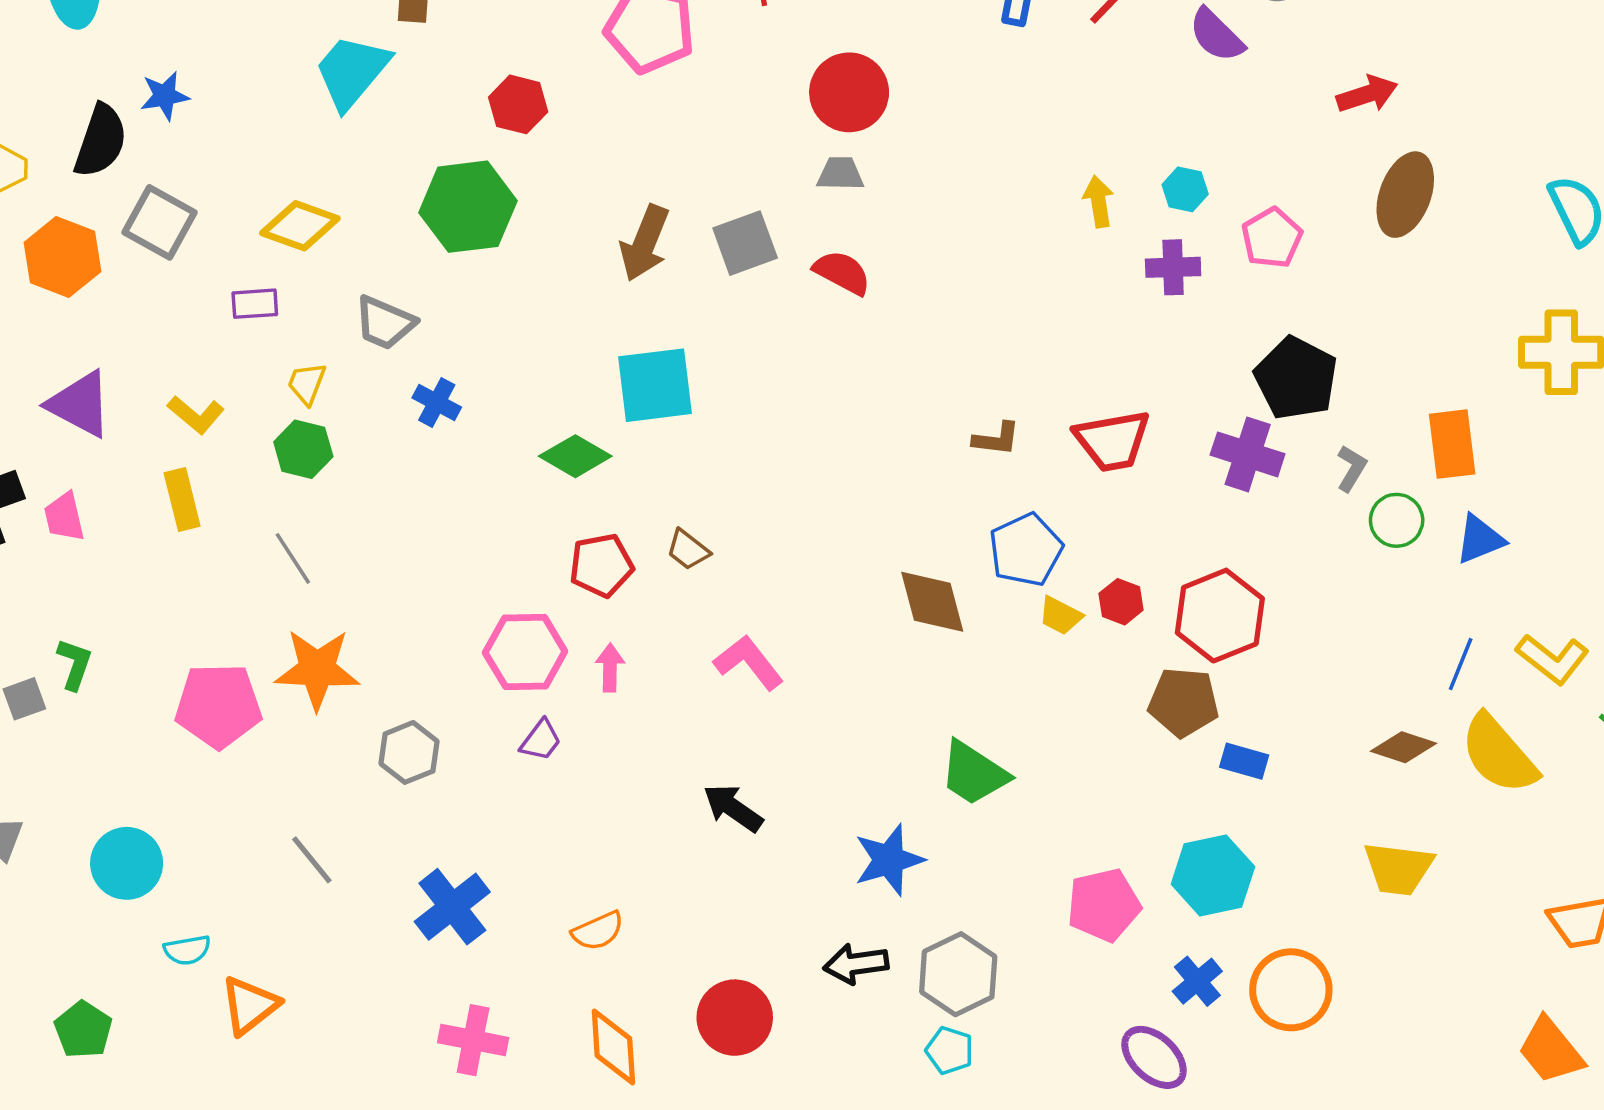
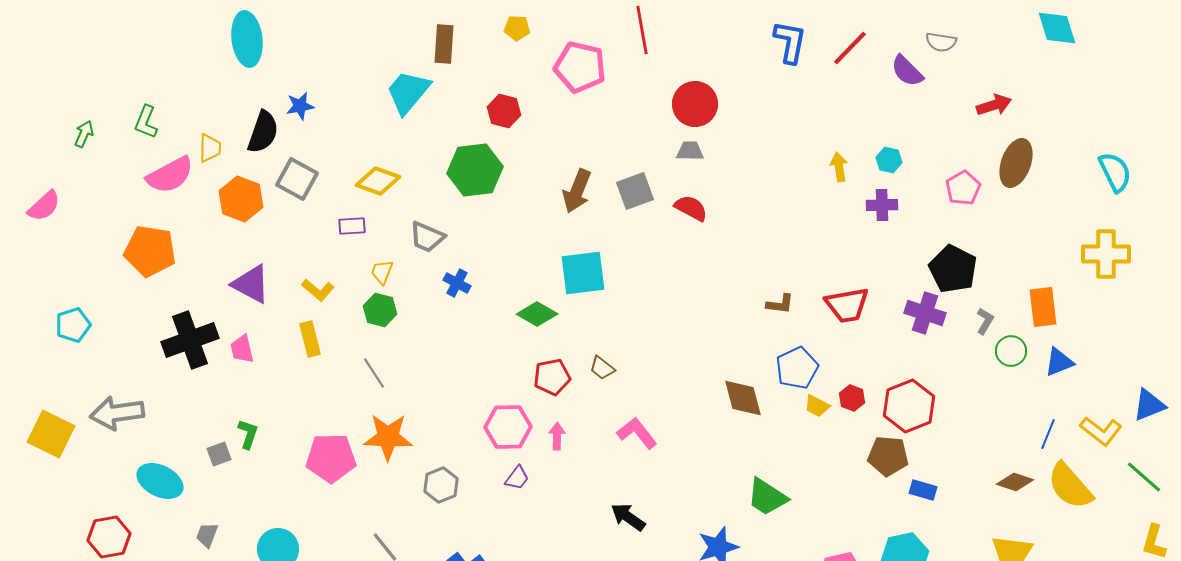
pink pentagon: (1272, 238) -> (963, 188), moved

